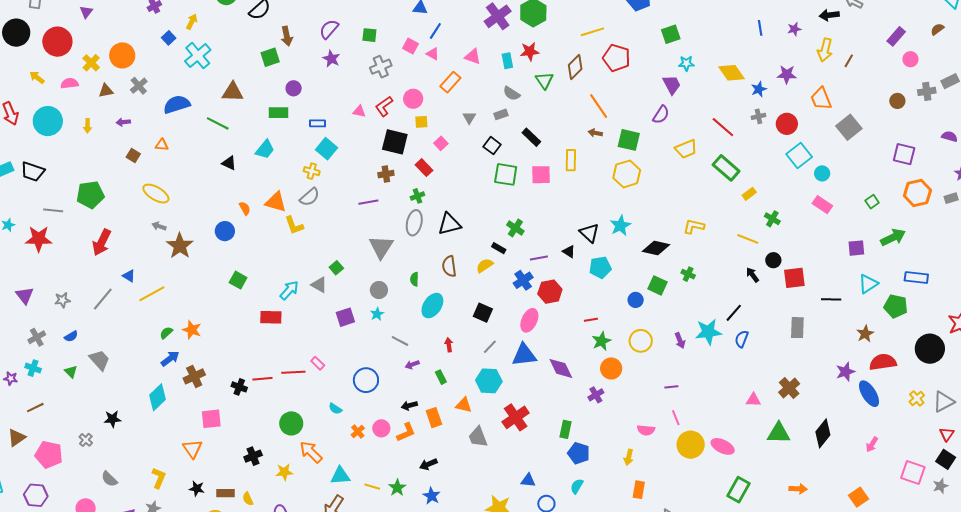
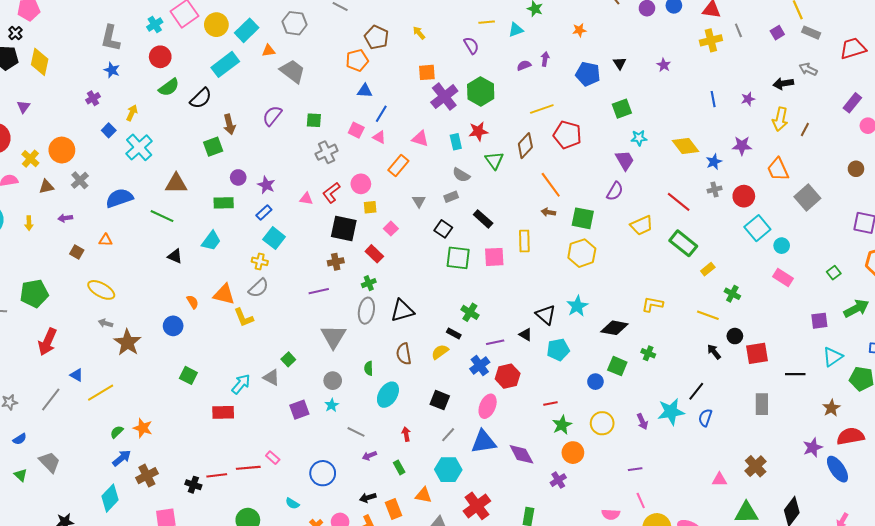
purple star: (331, 59) -> (266, 185), moved
blue rectangle: (317, 123) -> (264, 213), turned -42

